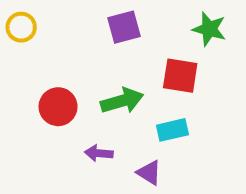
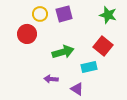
yellow circle: (21, 27) -> (40, 14), moved
red square: (180, 76) -> (103, 46), moved, turned 30
red circle: (58, 107) -> (27, 34), moved

